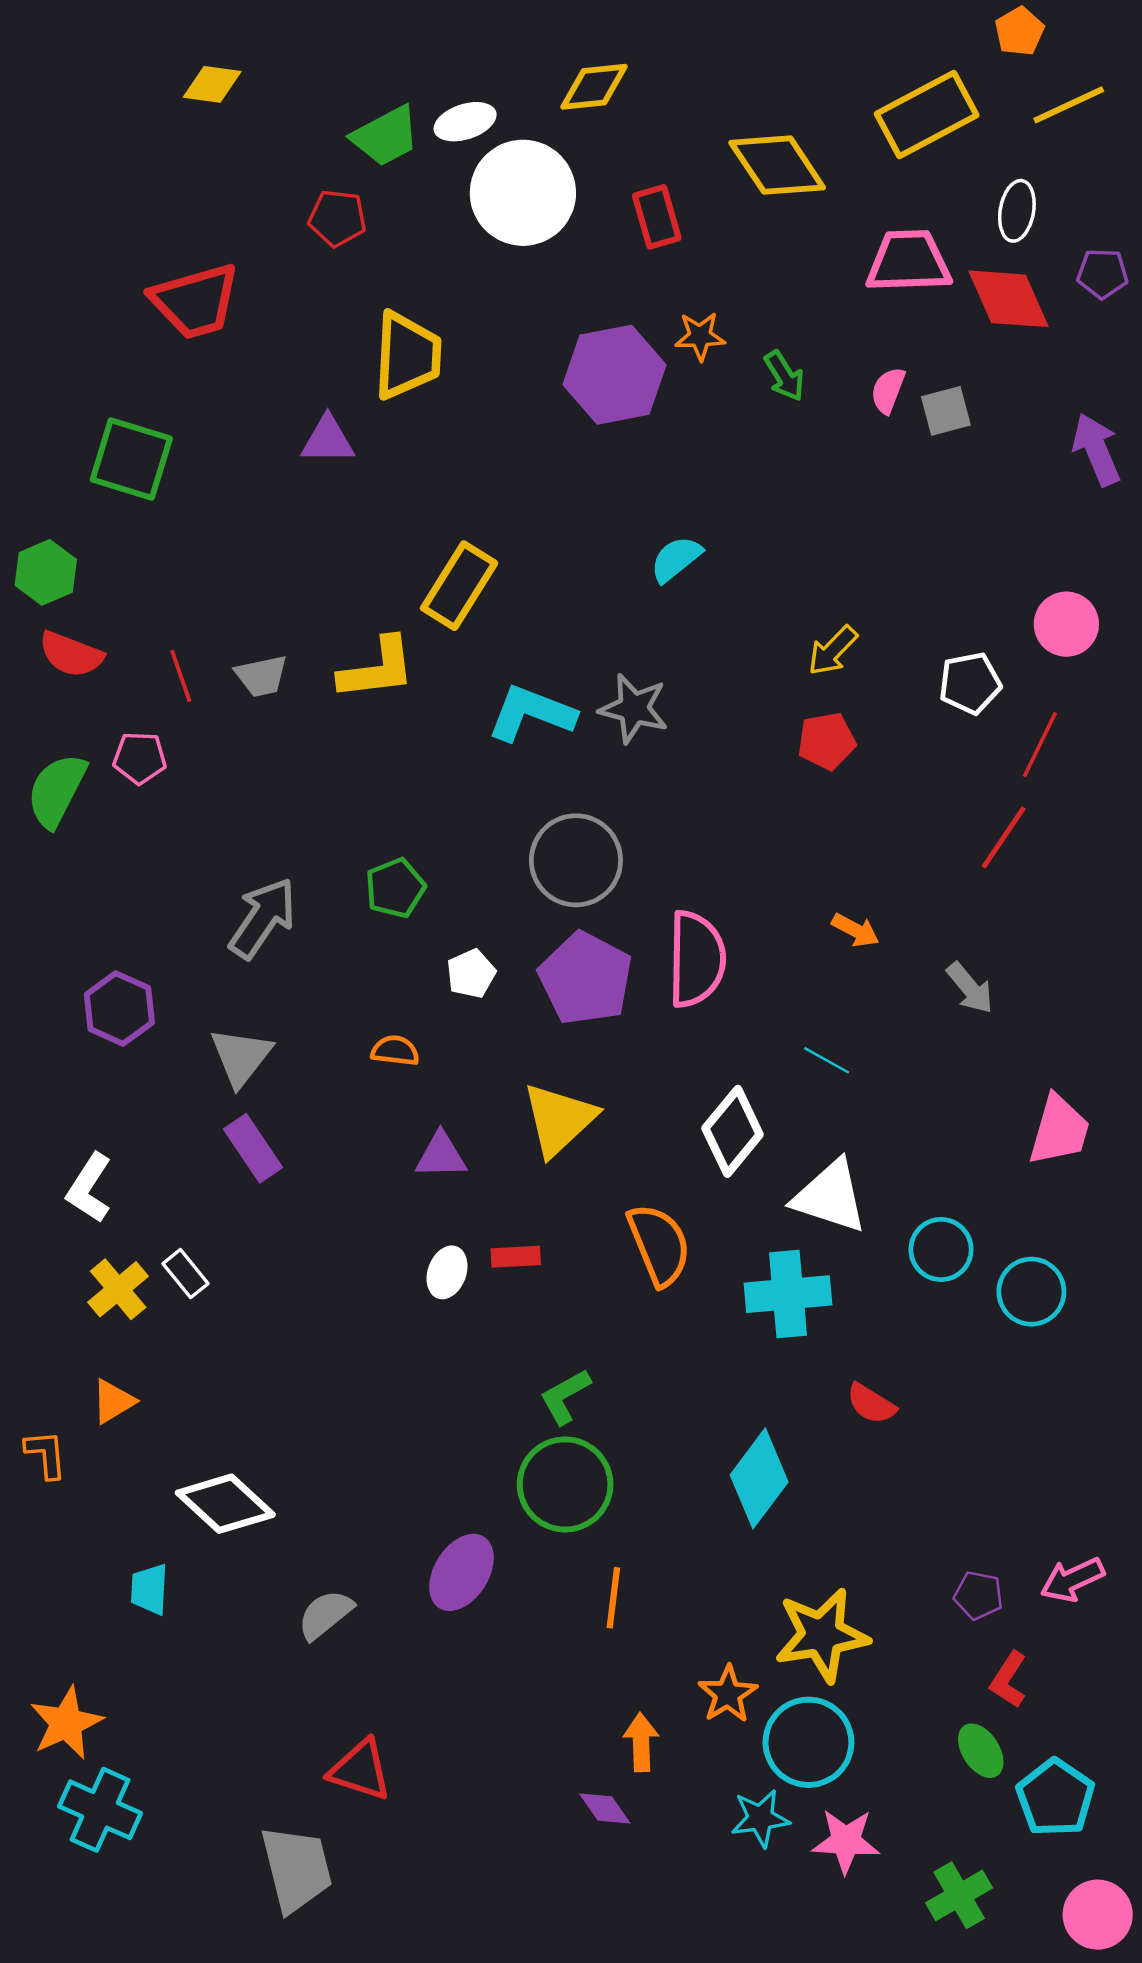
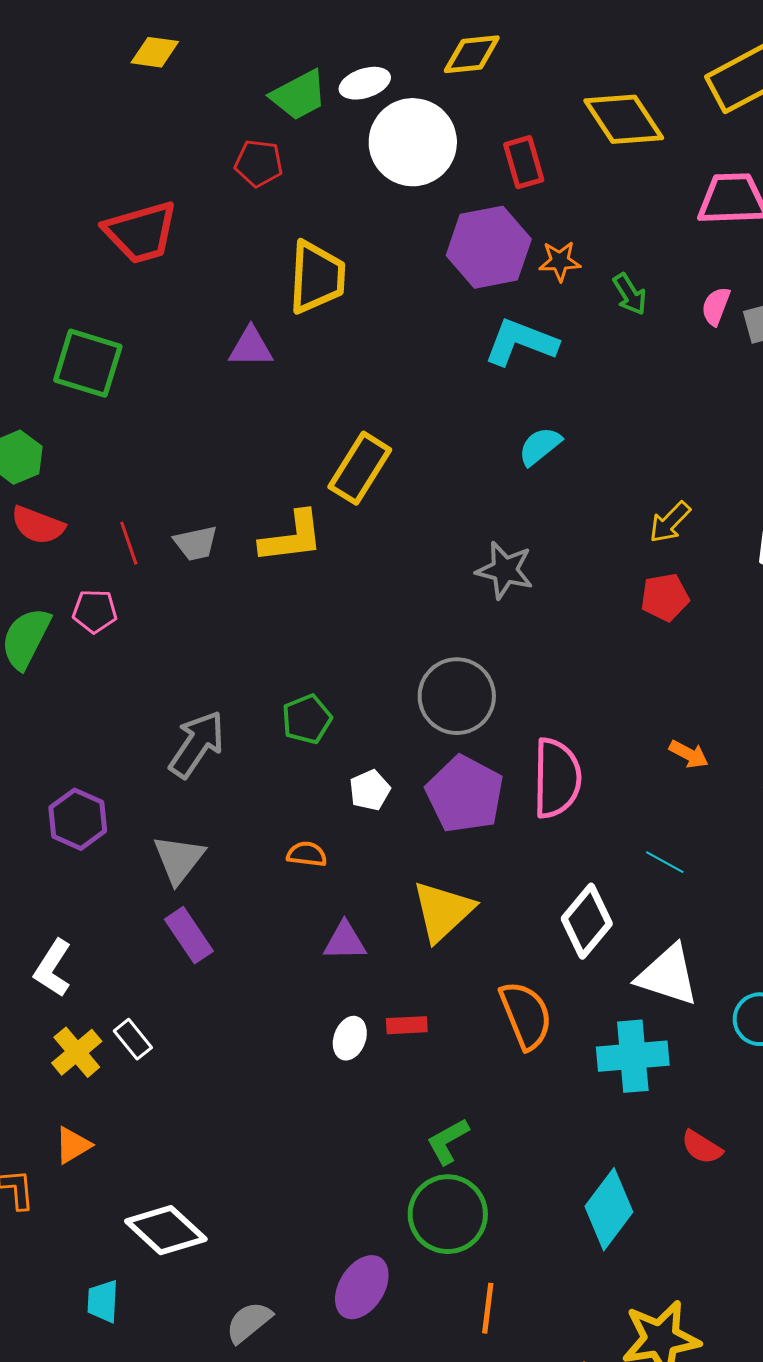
purple hexagon: (614, 375) -> (489, 247), moved
cyan L-shape: (531, 713) -> (521, 342), moved

